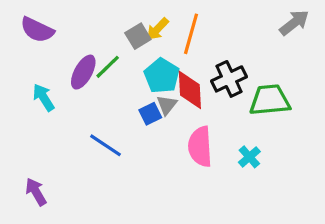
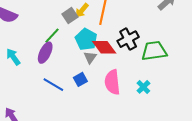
purple ellipse: (83, 72) -> (45, 53), moved
red diamond: (190, 90) -> (104, 47), turned -30
blue square: (150, 114) -> (80, 79), moved

